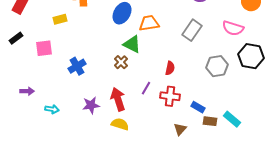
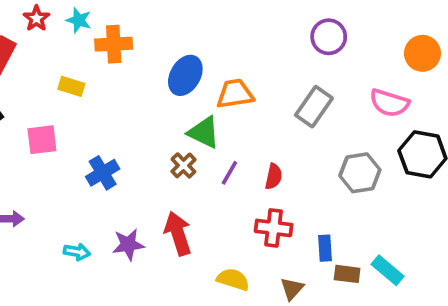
yellow rectangle: (60, 19) -> (71, 86), turned 32
purple line: (146, 88) -> (229, 173), moved
blue rectangle: (198, 107) -> (325, 248), turned 56
cyan arrow: (52, 109) -> (77, 252), moved
yellow semicircle: (120, 124) -> (233, 279), moved

